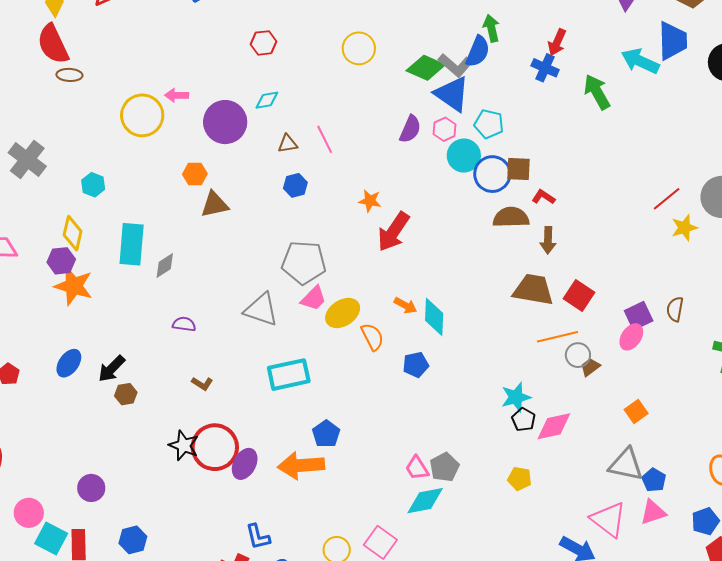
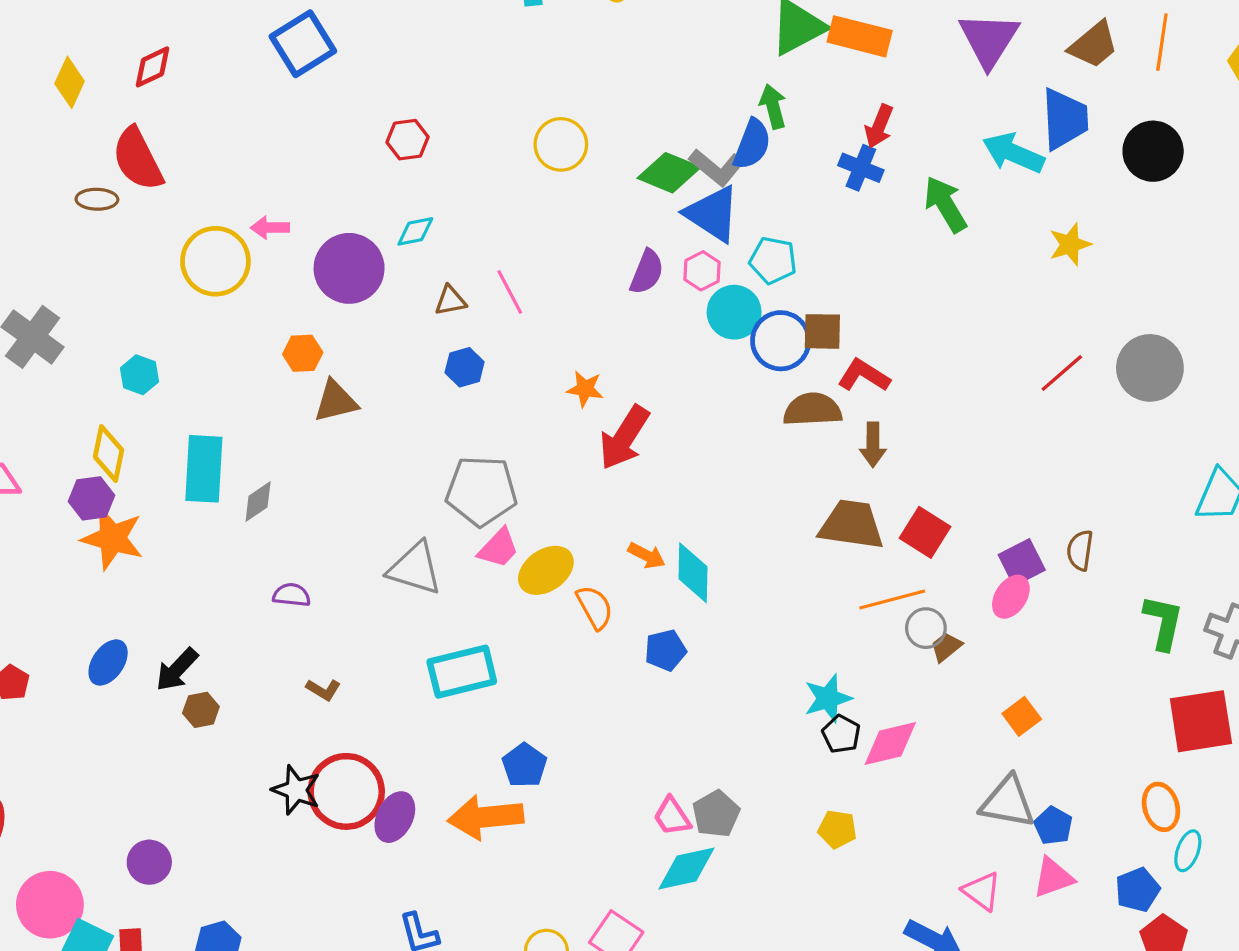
red semicircle: (53, 44) -> (138, 159), moved
red L-shape: (543, 197) -> (864, 376), size x1.4
yellow star: (684, 228) -> (1070, 244), moved
pink circle: (29, 513) -> (50, 905), size x1.4
pink triangle: (608, 520) -> (982, 891), size x0.7

